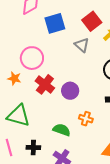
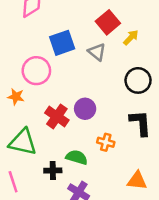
blue square: (55, 23) -> (62, 43), moved
red cross: (45, 84) -> (57, 116), moved
black cross: (33, 147) -> (53, 171), moved

